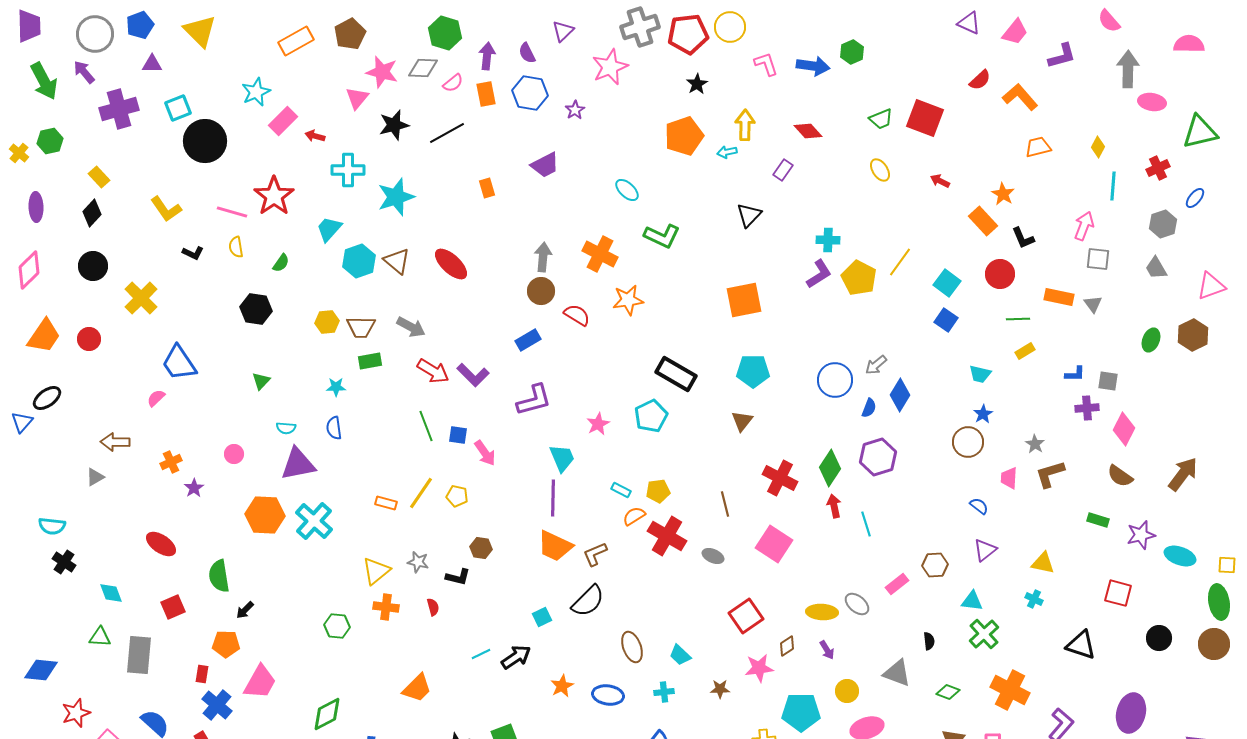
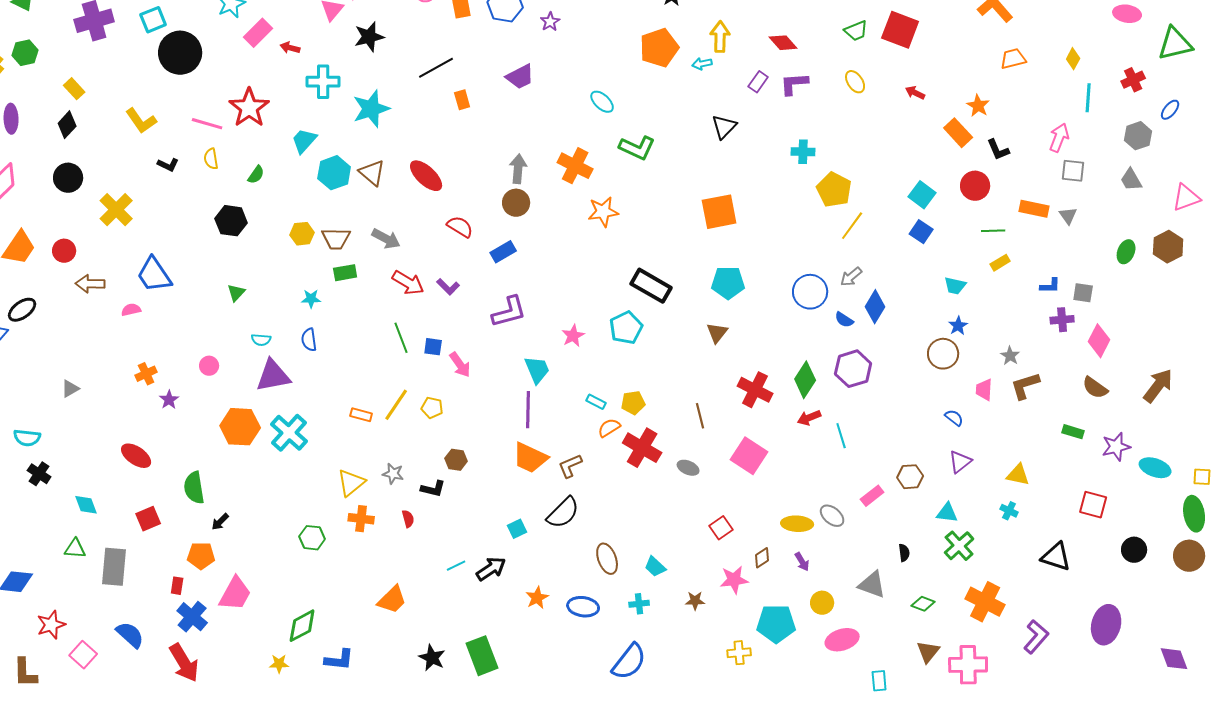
black line: (447, 133) -> (436, 68), moved
yellow line: (900, 262) -> (852, 226), moved
purple L-shape: (819, 274) -> (794, 84), moved, turned -152
red semicircle: (577, 315) -> (460, 227), moved
purple L-shape: (473, 375) -> (448, 287), size x0.7
pink semicircle: (156, 398) -> (131, 310), turned 30
blue semicircle: (869, 408) -> (844, 320), turned 102
brown arrow: (115, 442) -> (90, 284), moved
red arrow: (834, 506) -> (809, 418), turned -100
red square: (746, 616) -> (721, 528), size x0.7

